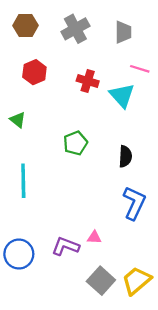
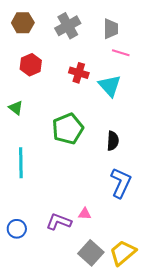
pink line: (140, 69) -> (121, 53), moved
green pentagon: (75, 143) -> (68, 129), size x1.4
blue circle: (19, 254) -> (17, 229), size x0.7

